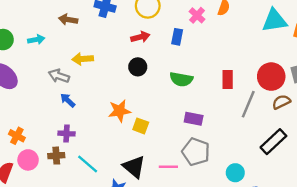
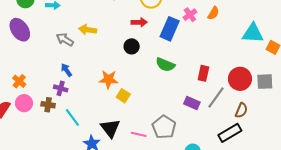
blue rectangle: (177, 37) -> (170, 29), size x1.6
blue arrow: (68, 100) -> (66, 70), moved
brown semicircle: (281, 102) -> (241, 110), moved, turned 126
purple rectangle: (194, 119) -> (192, 103), moved

